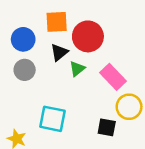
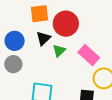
blue circle: (23, 39) -> (15, 41), moved
gray circle: (25, 70) -> (13, 64), moved

